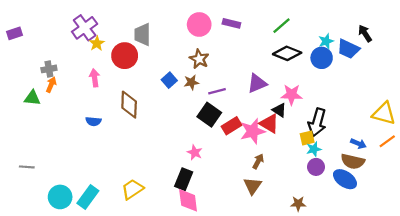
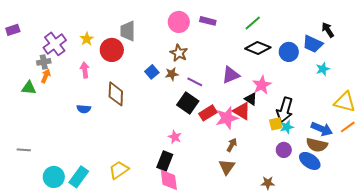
purple cross: (85, 28) -> (55, 44), moved
cyan star: (326, 41) -> (323, 69), moved
purple line: (217, 91) -> (195, 82), turned 42
pink star: (292, 95) -> (262, 85), turned -30
blue arrow: (358, 144) -> (322, 129), size x1.5
cyan star: (314, 149) -> (287, 127), moved

